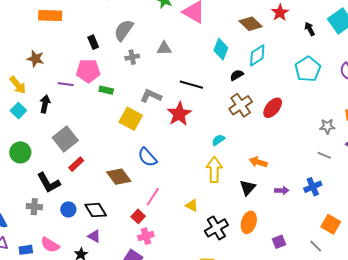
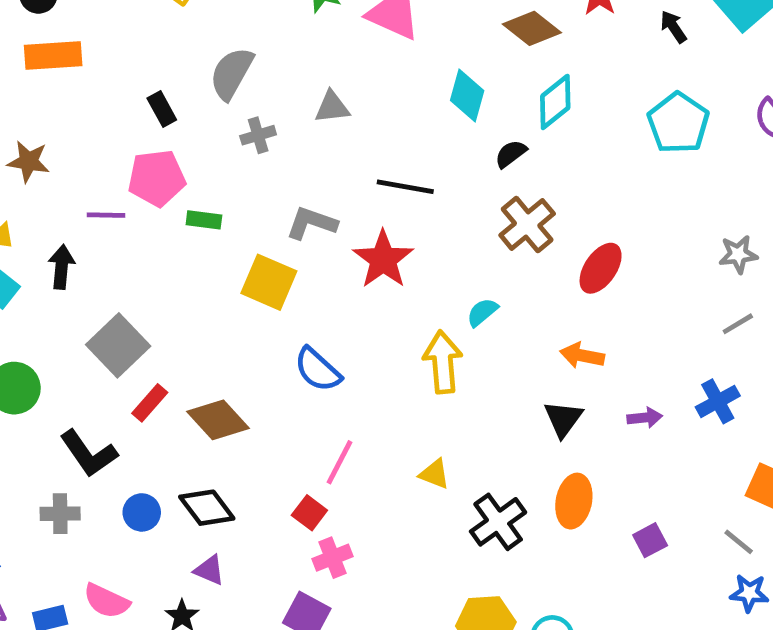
red ellipse: (273, 108) -> (601, 268), moved
gray line: (324, 155) -> (738, 324), turned -48
yellow arrow: (214, 170) -> (443, 362), moved
brown diamond: (119, 177) -> (218, 420), moved

